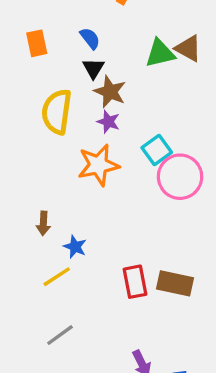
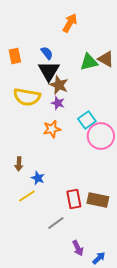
black triangle: (93, 68) -> (49, 71), size x1.6
yellow semicircle: (57, 112) -> (27, 97), turned -88
orange star: (98, 165) -> (52, 129), size x0.7
gray line: (60, 335) -> (56, 223), moved

